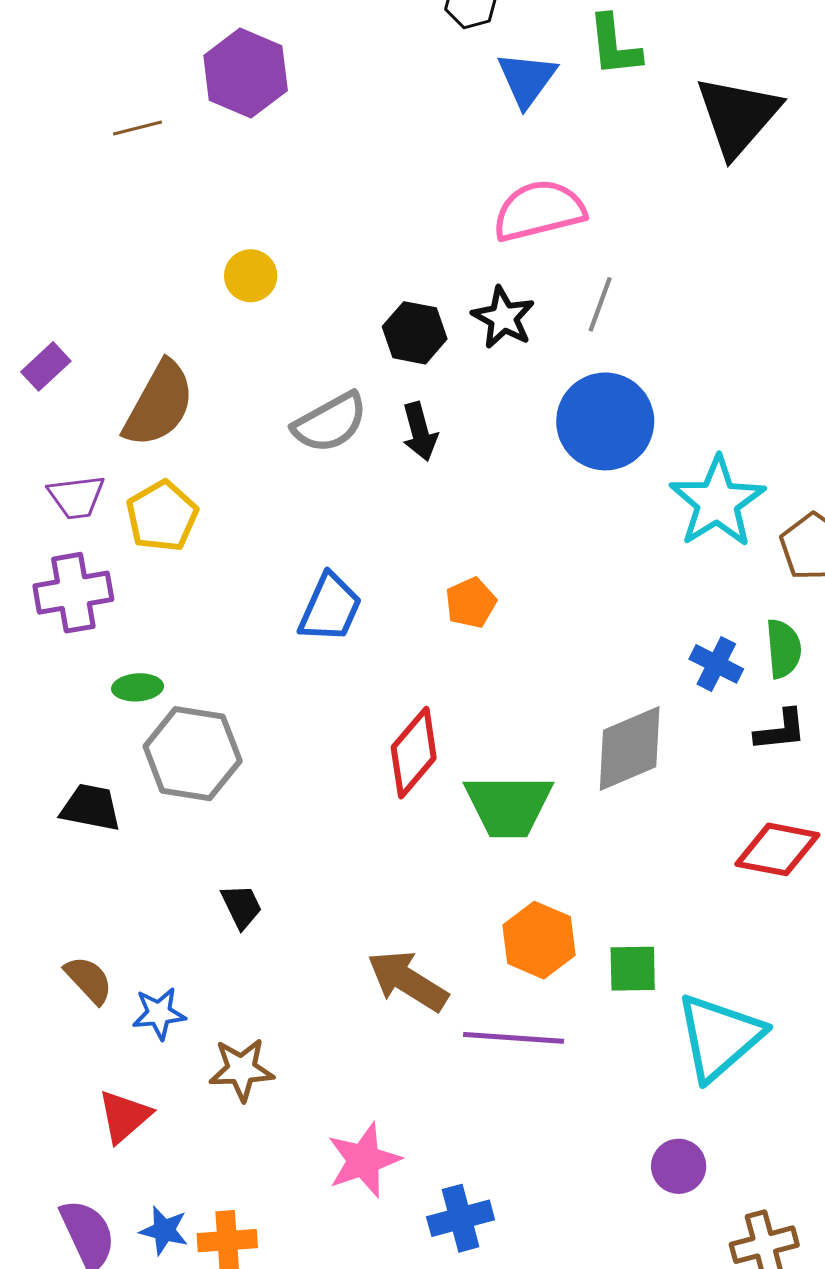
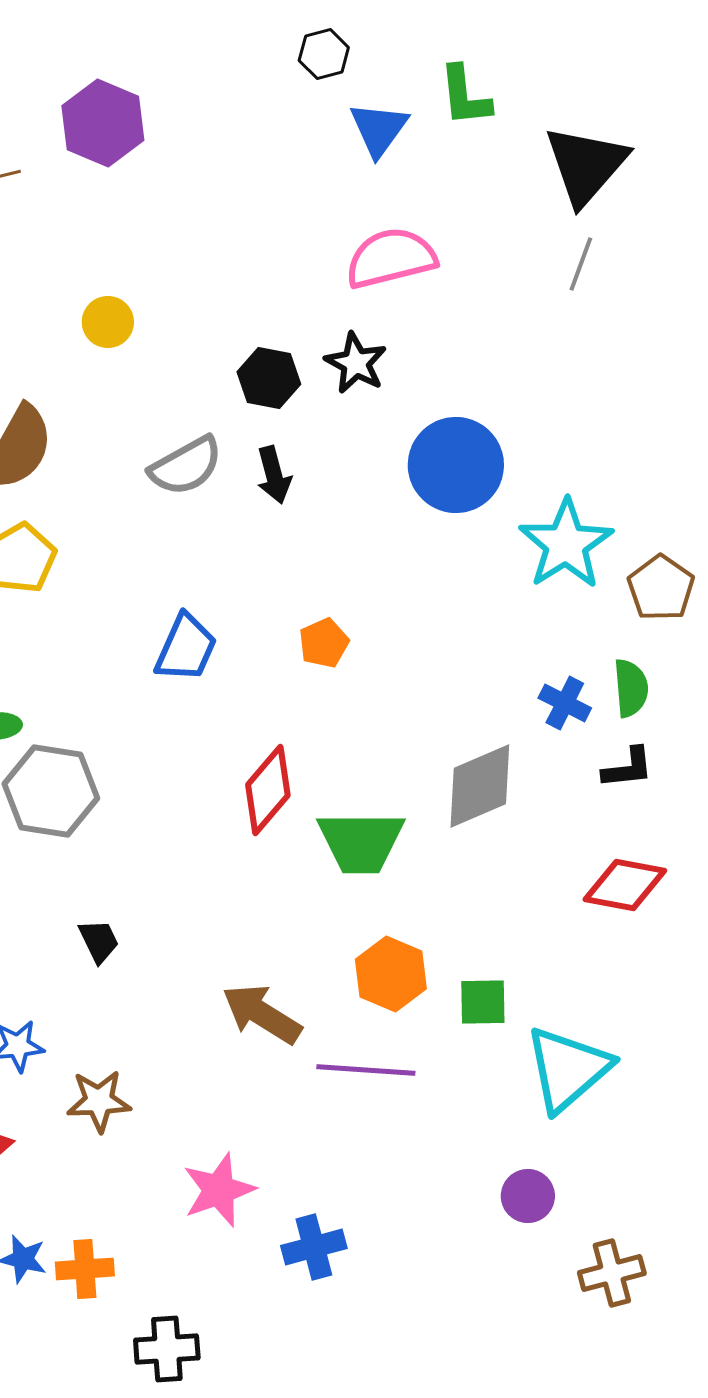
gray line: (600, 304) -> (581, 264), moved

